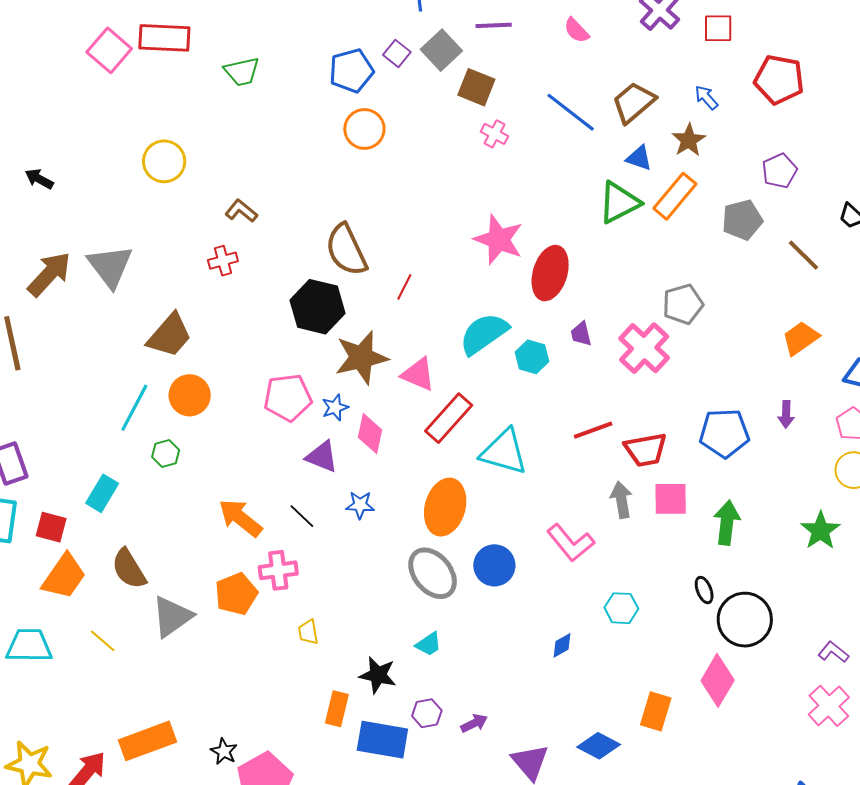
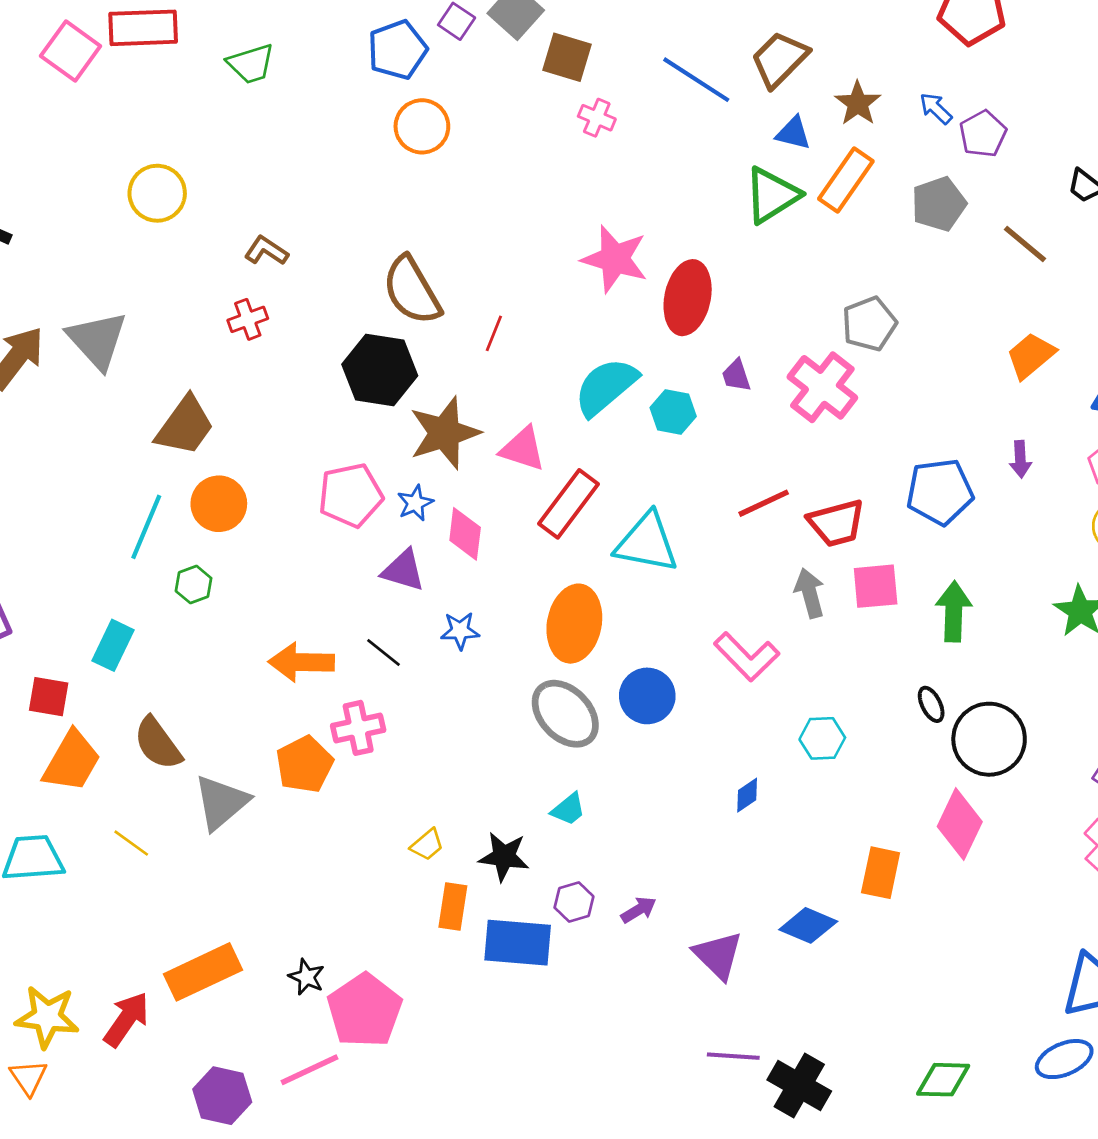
blue arrow: (706, 97) -> (936, 108), moved
orange arrow: (240, 518) -> (301, 662), turned -33
yellow trapezoid: (308, 632) -> (427, 845), moved, turned -116

